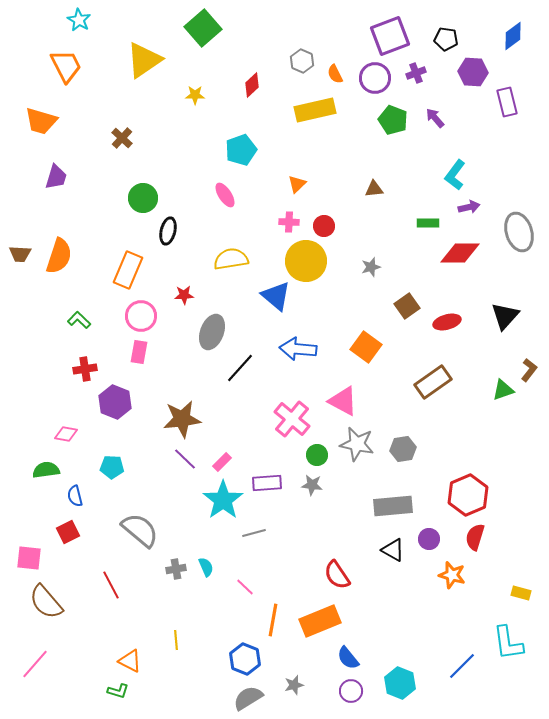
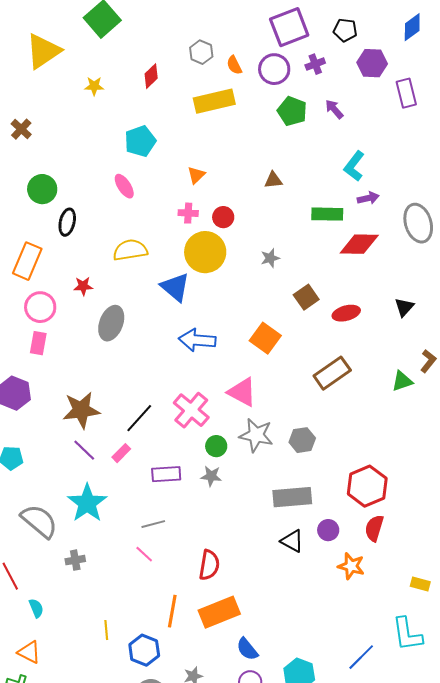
green rectangle: (428, 223) -> (327, 214), size x1.4
black triangle: (505, 316) -> (404, 307), size x0.7
black line: (240, 368) -> (139, 418), moved
cyan star: (223, 500) -> (87, 503), moved
cyan semicircle: (206, 567) -> (36, 608), moved
red semicircle: (337, 575) -> (209, 565), moved, turned -136
pink line: (245, 587) -> (144, 554), moved
yellow line: (176, 640) -> (106, 630), moved

